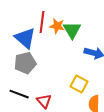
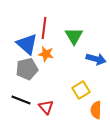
orange star: (57, 26) -> (46, 54), moved
yellow square: (79, 84) -> (81, 90), turned 30

